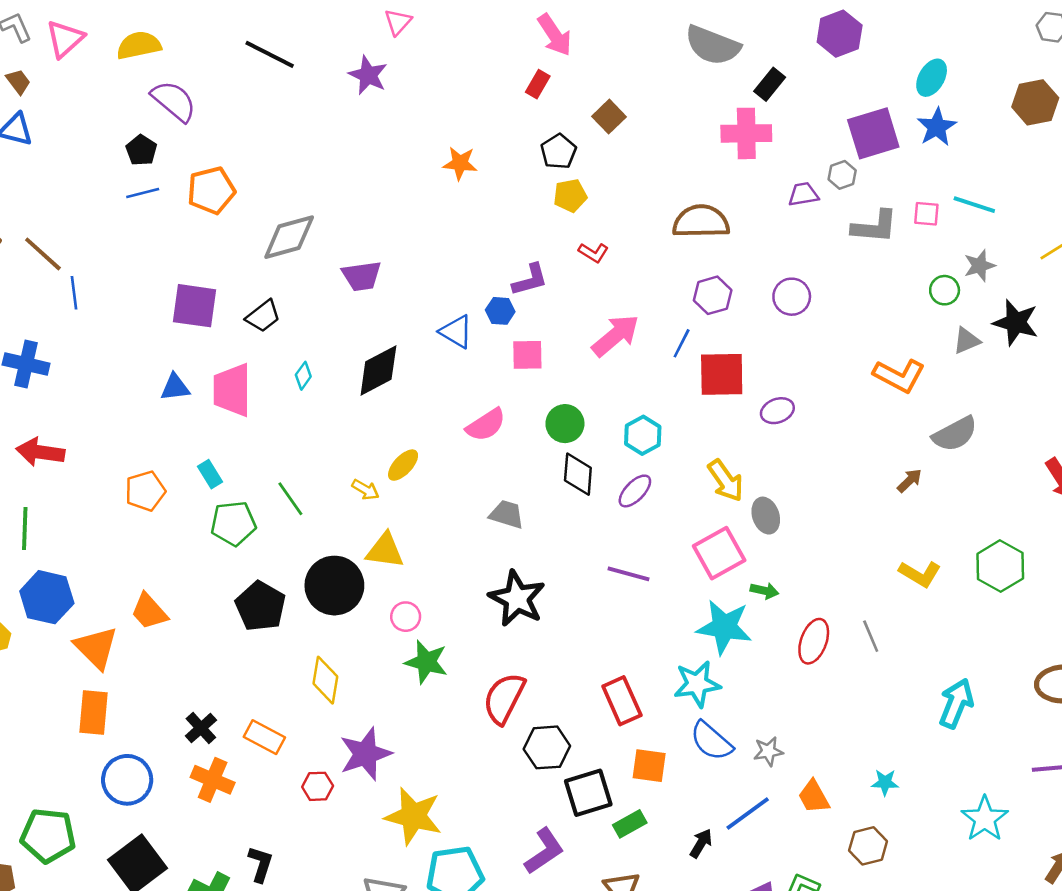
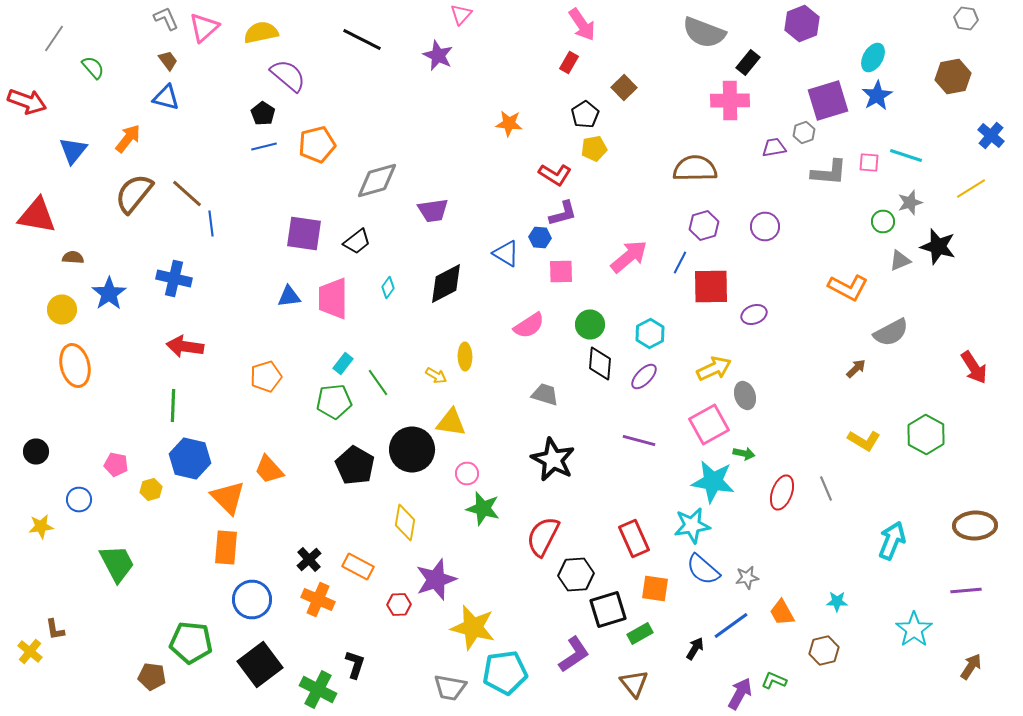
red L-shape: (593, 253) -> (555, 174), moved, size x1.4
yellow ellipse: (403, 465) -> (465, 356), turned -44
cyan rectangle: (210, 474) -> (343, 364), moved, turned 70
yellow arrow: (726, 481) -> (714, 368), turned -80

